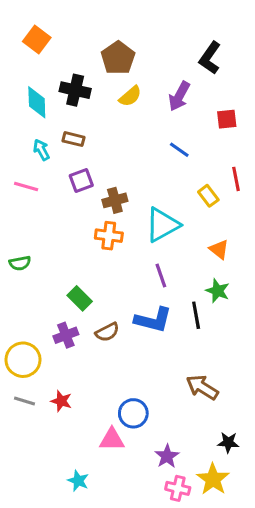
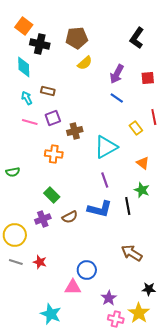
brown pentagon: (118, 58) -> (77, 38), turned 30
black cross: (75, 90) -> (40, 44), moved
purple arrow: (179, 96) -> (117, 74), moved
pink line: (26, 187) -> (30, 122), moved
orange cross: (109, 236) -> (54, 154), moved
cyan star: (78, 481) -> (51, 314), size x1.5

